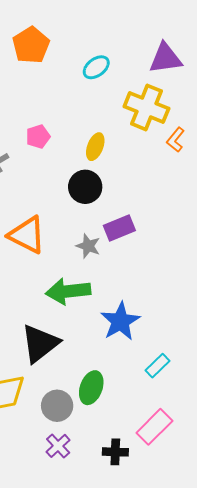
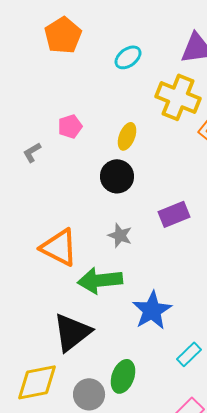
purple rectangle: (119, 228) -> (174, 214), moved
orange triangle: (27, 235) -> (59, 247), moved

